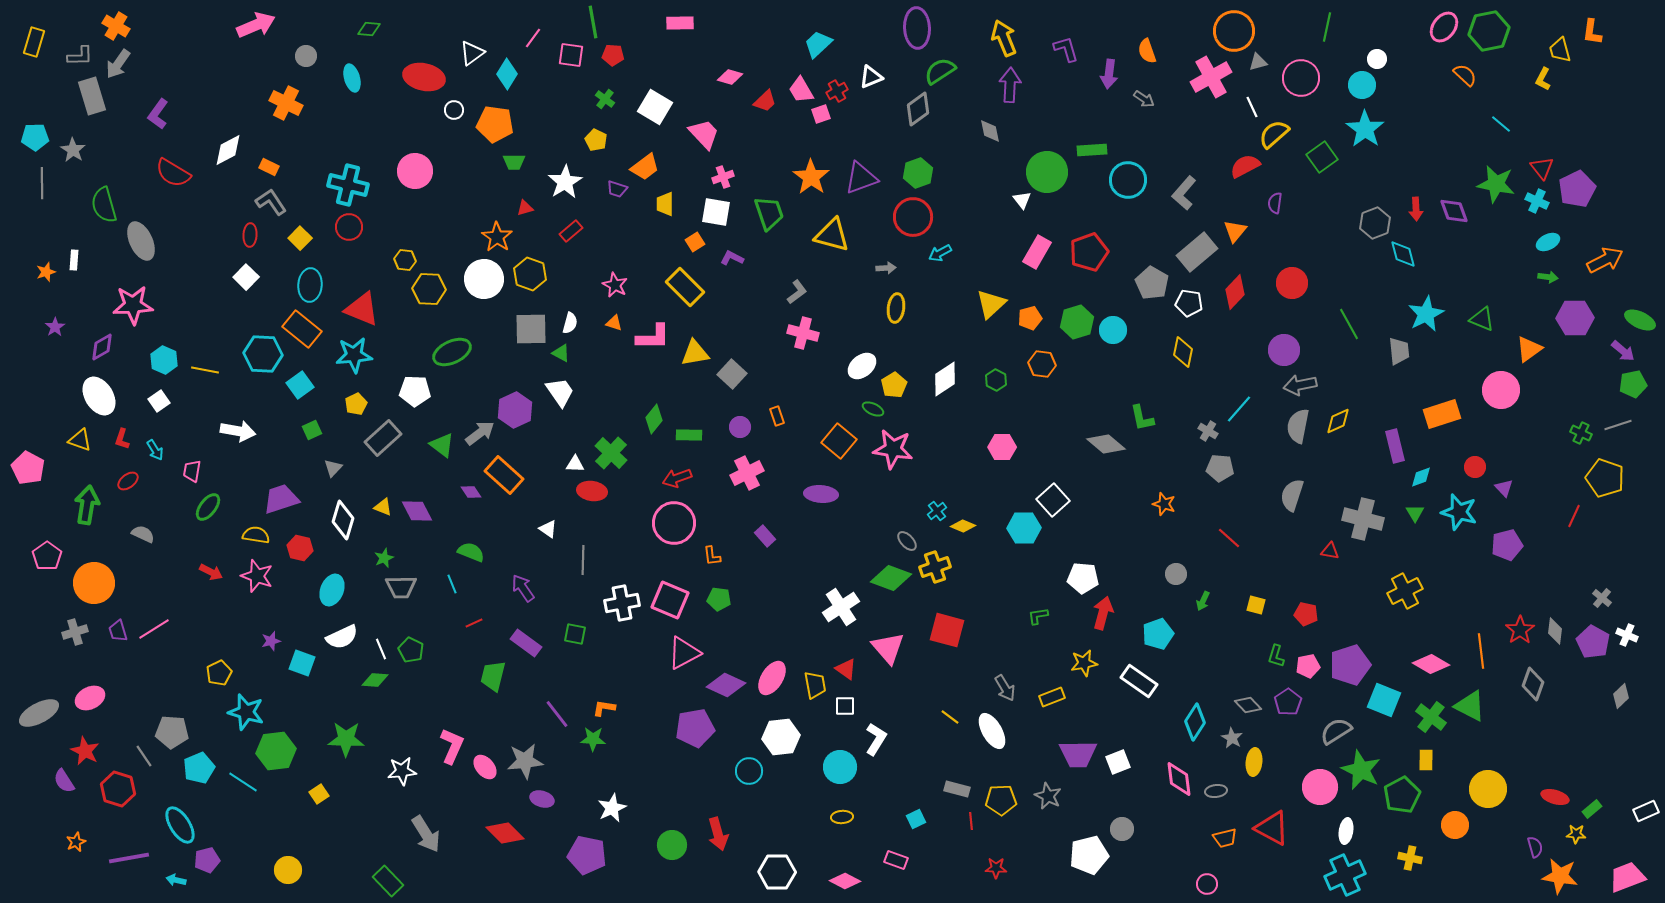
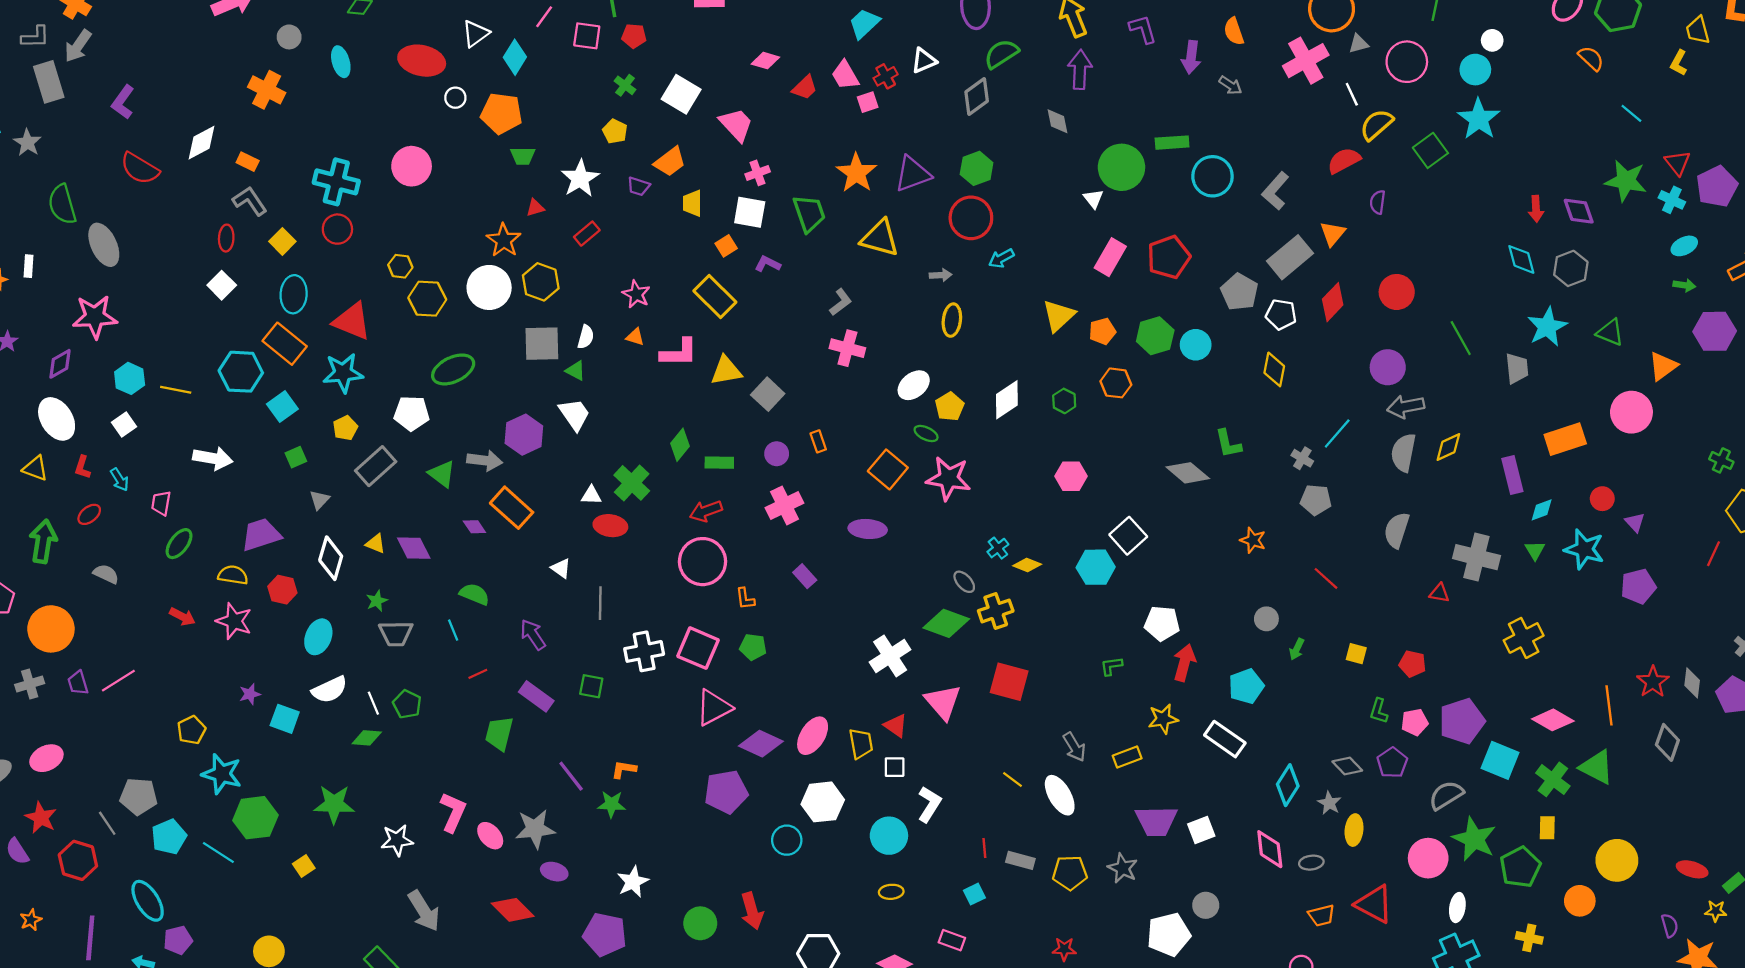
gray hexagon: (1375, 223) -> (1571, 268), moved
gray arrow: (480, 433) -> (485, 460), turned 44
red line: (971, 821) -> (984, 848), moved
purple line: (129, 858) -> (90, 938), turned -75

